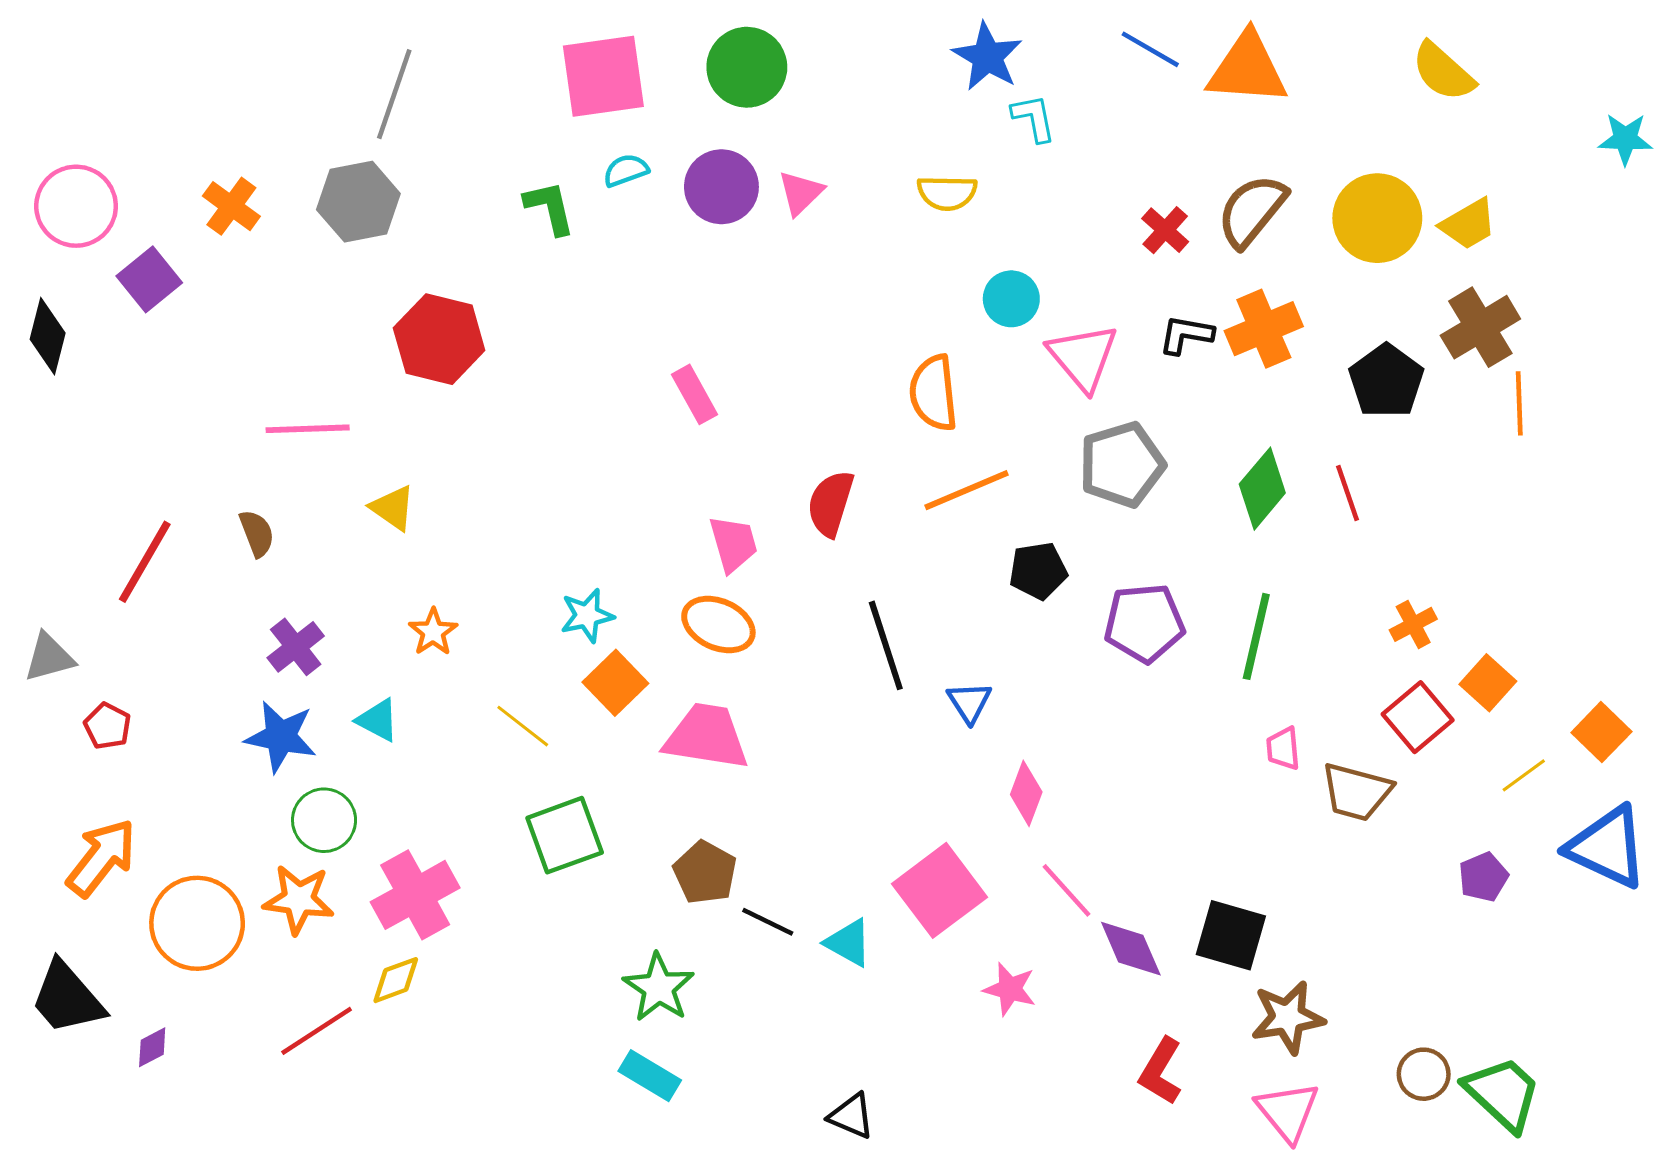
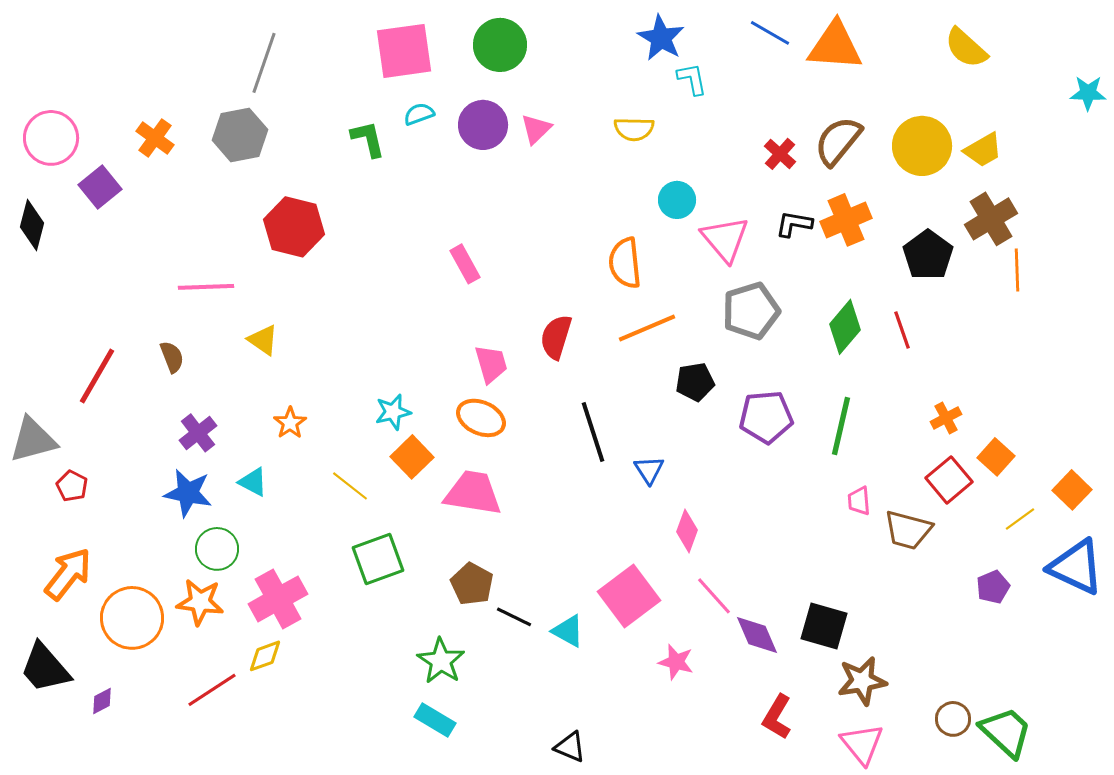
gray triangle: (49, 657) -> (33, 440), size x1.4

